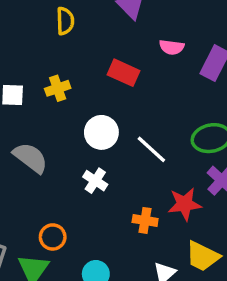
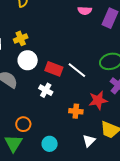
red rectangle: (123, 73) -> (54, 69), moved
white circle: (101, 132) -> (28, 60), moved

